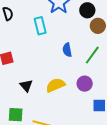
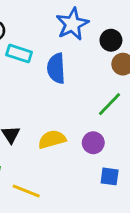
cyan rectangle: (40, 26) -> (19, 54), moved, turned -66
blue semicircle: (67, 50) -> (56, 68), moved, size x1.5

